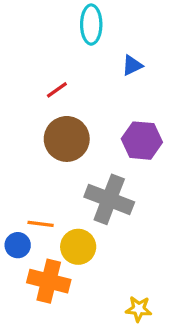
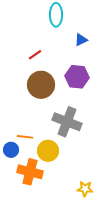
purple hexagon: (142, 141) -> (77, 77), moved

